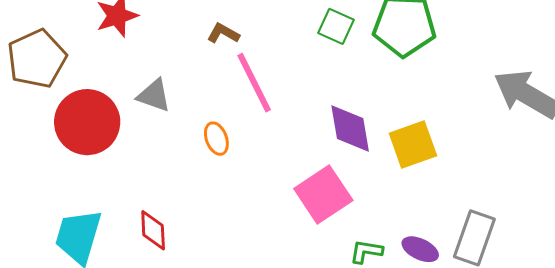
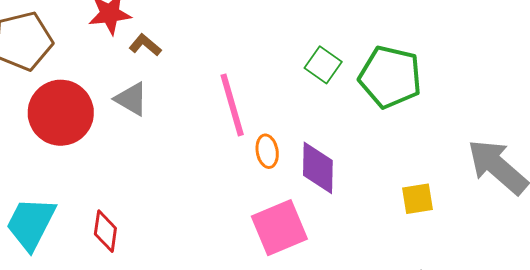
brown L-shape: (223, 33) -> (145, 45), moved
orange ellipse: (216, 139) -> (267, 151), moved
yellow square: (413, 144) -> (418, 199), moved, size x0.7

